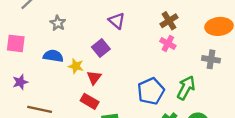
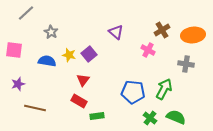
purple triangle: (117, 21) -> (116, 32), moved
brown cross: (169, 21) -> (162, 30), moved
yellow star: (76, 66) -> (69, 55), moved
blue pentagon: (151, 91) -> (133, 92), turned 30

